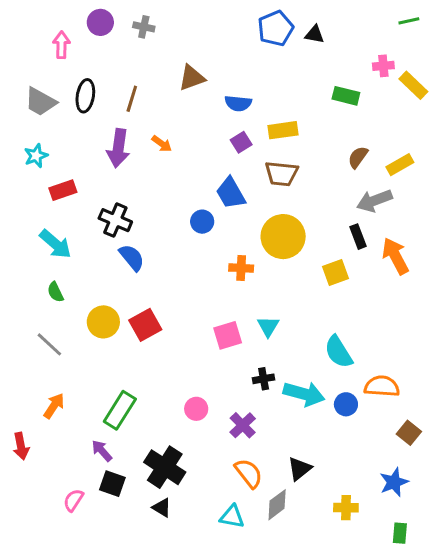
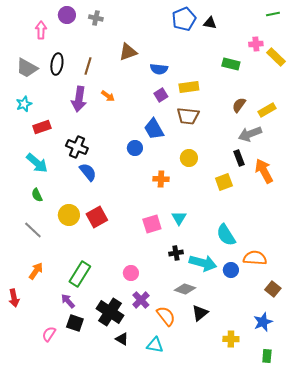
yellow circle: (283, 237) -> (189, 158), size x0.6
purple cross: (243, 425) -> (141, 300), moved
gray diamond: (277, 505) -> (185, 289), moved, turned 55
black triangle: (162, 508) -> (122, 339), moved

